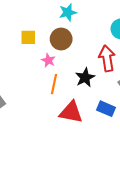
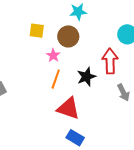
blue rectangle: (106, 109) -> (75, 138), moved

